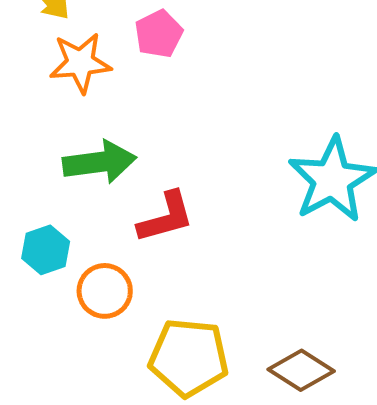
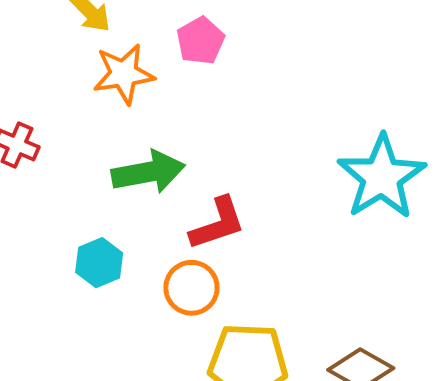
orange circle: (105, 291) -> (191, 288), moved

